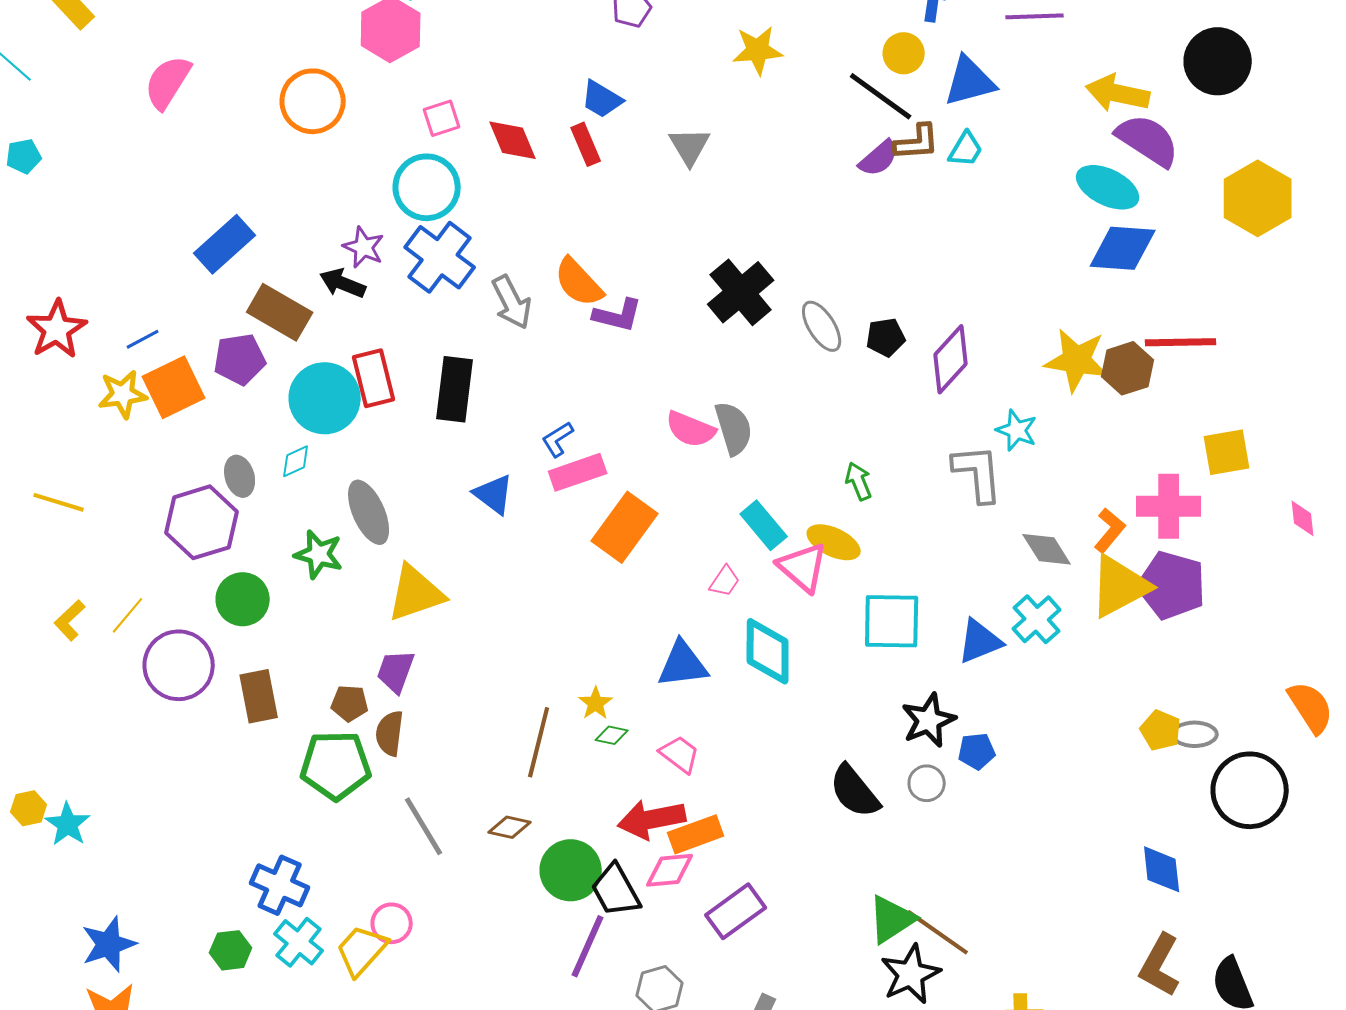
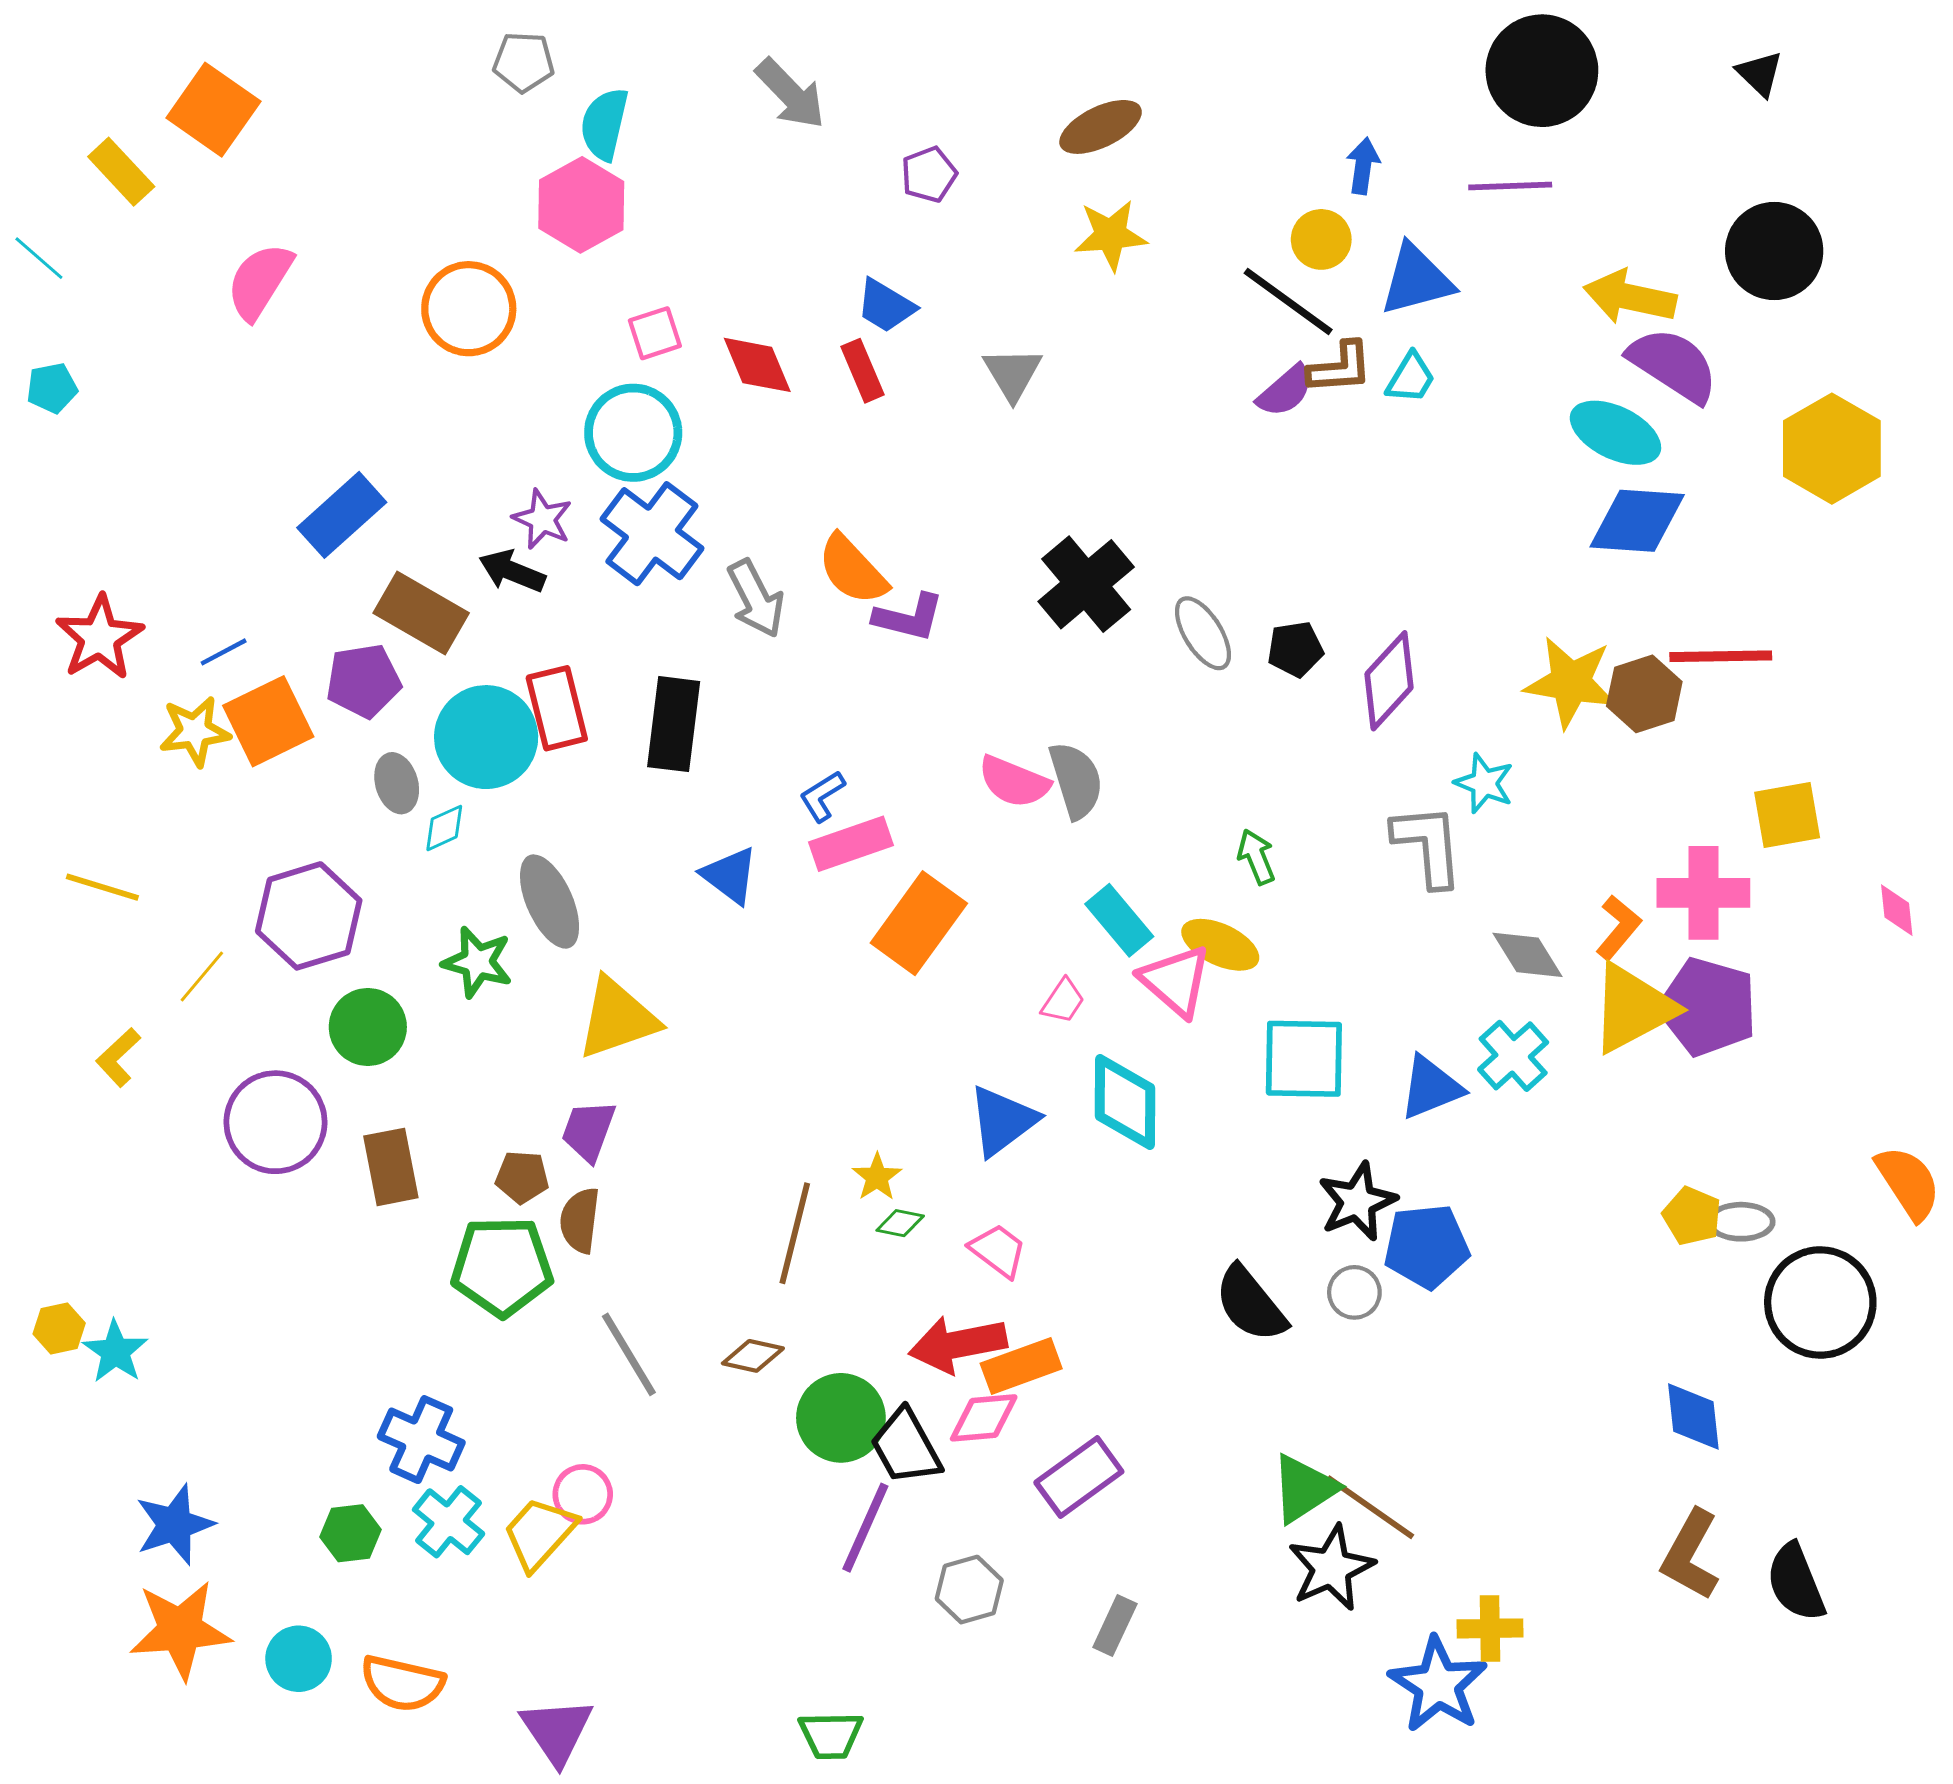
gray ellipse: (240, 476) -> (397, 783), moved
yellow line: (128, 615) -> (202, 977), moved
blue triangle: (683, 664) -> (1002, 1121), turned -30
blue pentagon: (977, 751) -> (1427, 1246), size x1.6

